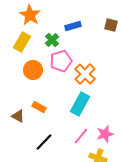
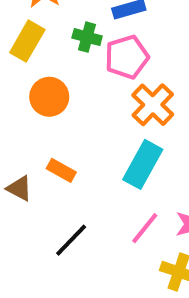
green cross: (52, 40) -> (87, 37), turned -32
pink pentagon: (61, 61) -> (127, 57), moved

